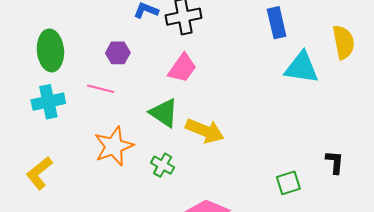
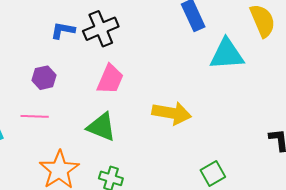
yellow arrow: (205, 131) -> (172, 113), moved
green square: (288, 183) -> (213, 173), moved

